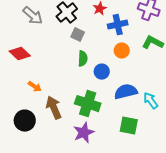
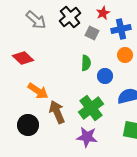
gray square: (78, 35) -> (92, 33), moved
orange arrow: (35, 87) -> (38, 91), size x1.5
green cross: (88, 104) -> (91, 108), turned 35
purple star: (84, 133) -> (87, 137), turned 30

